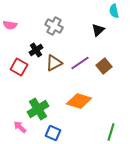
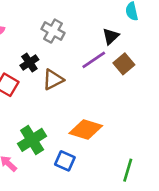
purple line: (80, 63) -> (94, 60), moved
brown square: (104, 66) -> (124, 64), moved
blue square: (53, 133) -> (65, 161), moved

